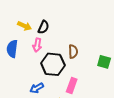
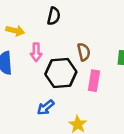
black semicircle: (43, 27) -> (54, 16), moved
pink rectangle: (72, 85) -> (94, 81), moved

